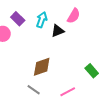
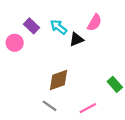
cyan arrow: (42, 20) -> (59, 27), turned -70

